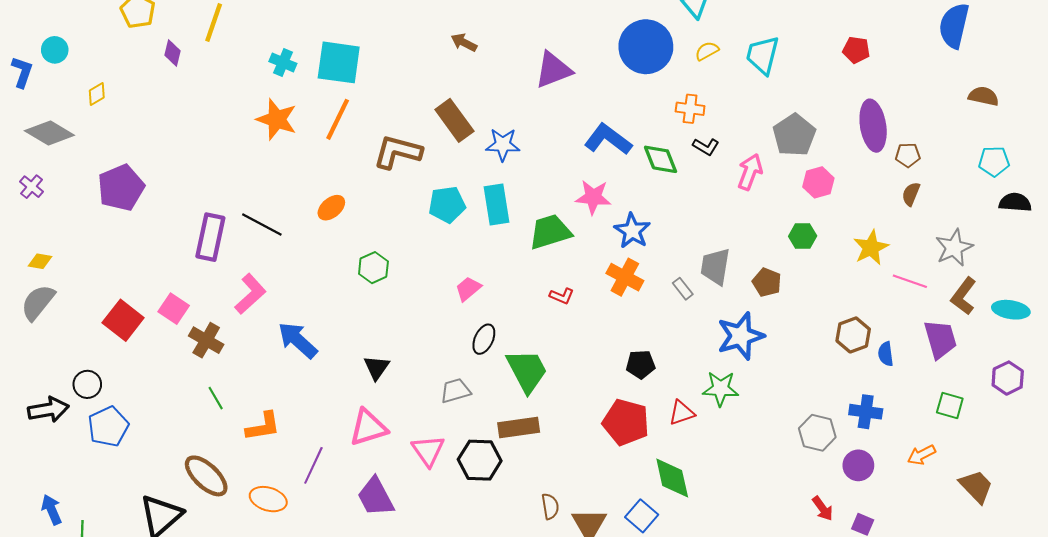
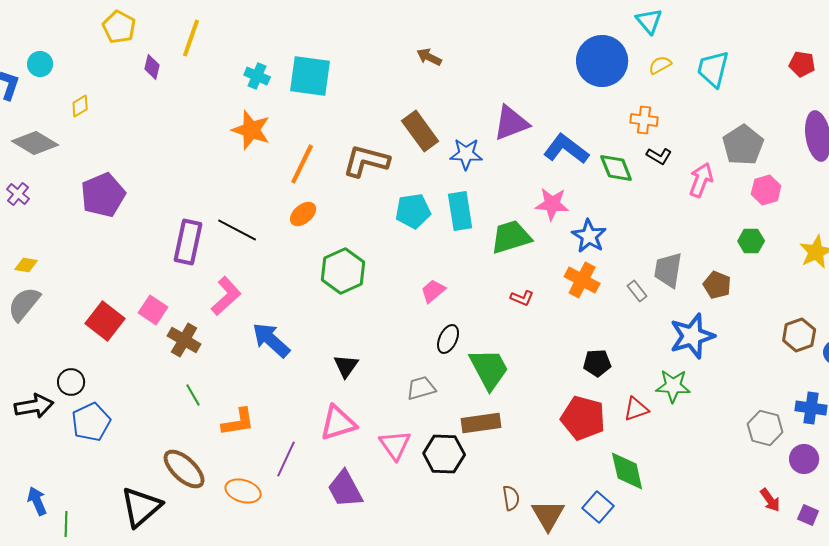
purple triangle: (553, 70) -> (511, 123), moved
orange line: (338, 119) -> (302, 164), moved
green hexagon: (373, 268) -> (343, 271), size x1.5

